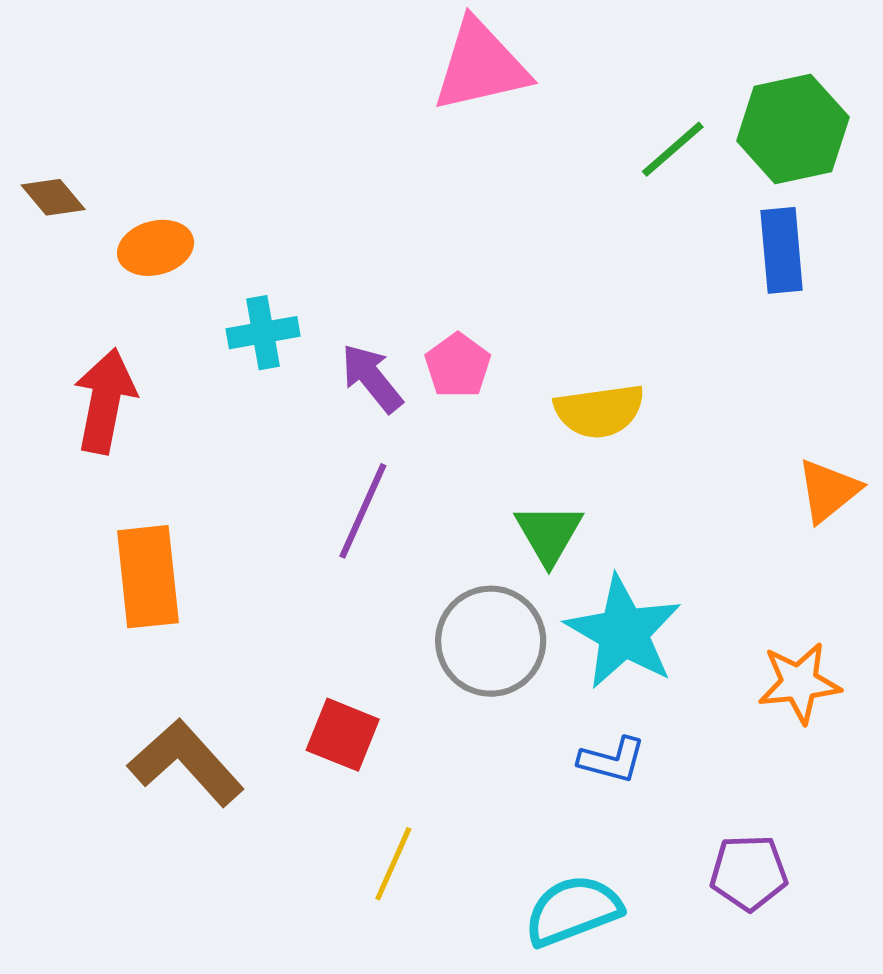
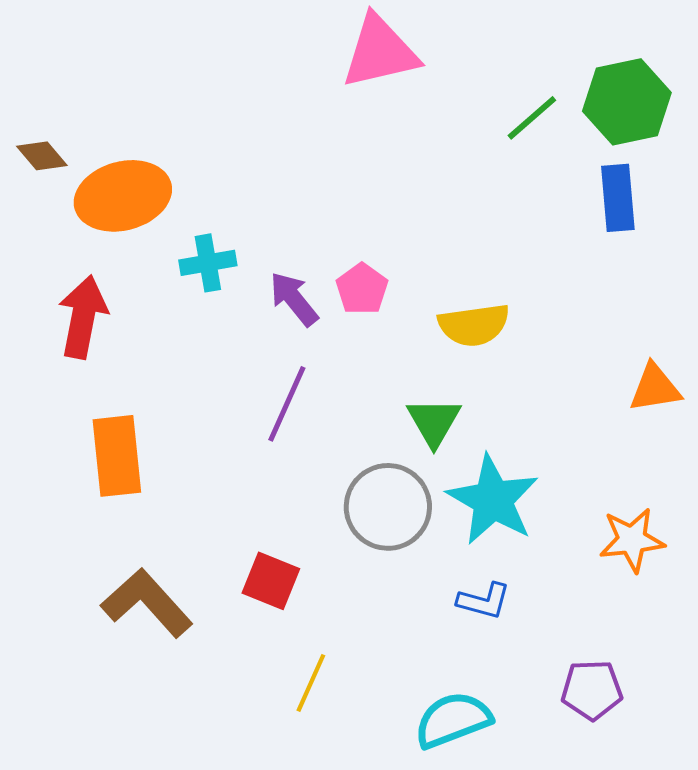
orange ellipse: (156, 248) -> (123, 196), size x1.6
orange triangle: (828, 491) -> (655, 388), turned 30

